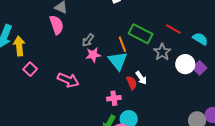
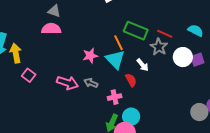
pink semicircle: (57, 25) -> (51, 29), turned -66
red line: (173, 29) -> (165, 34), moved
gray arrow: (88, 40) -> (91, 83), moved, turned 80
purple square: (200, 68) -> (197, 60), turned 32
white arrow: (141, 78) -> (143, 65), moved

